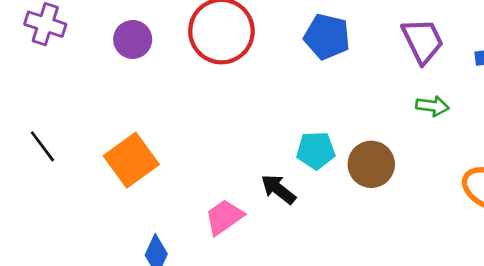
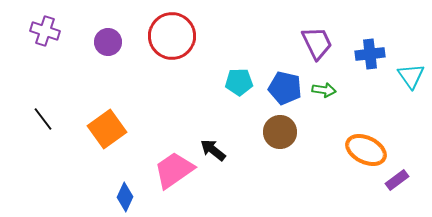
blue pentagon: (327, 37) -> (285, 88), moved
cyan pentagon: (316, 150) -> (239, 82), moved
pink trapezoid: (224, 217) -> (174, 170), size x1.4

